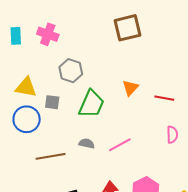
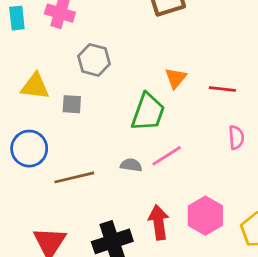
green trapezoid: (92, 104) -> (148, 112), moved
blue circle: (27, 119) -> (29, 149), moved
gray semicircle: (87, 144) -> (131, 165), moved

